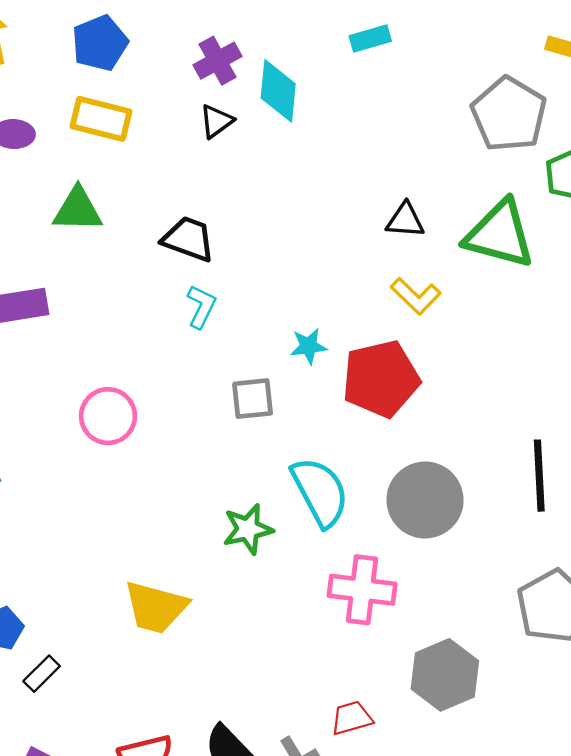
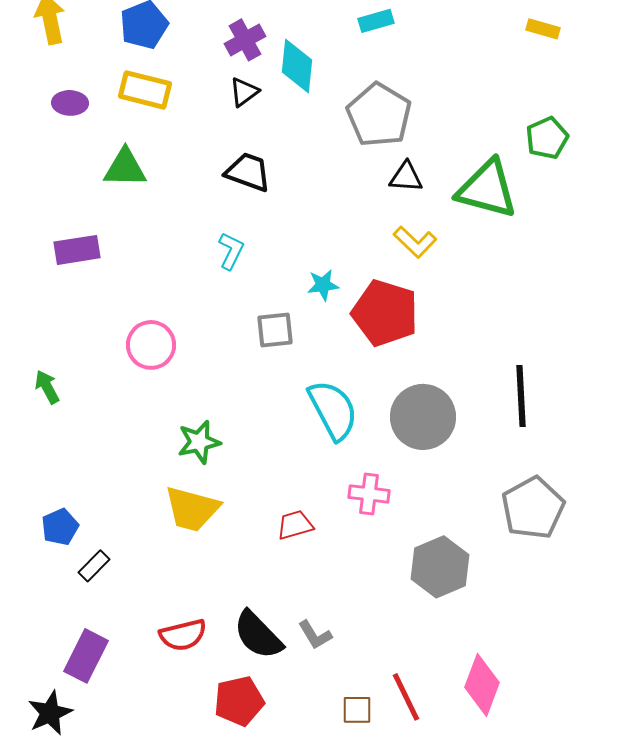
gray pentagon: (509, 114) -> (379, 115), moved
black trapezoid: (188, 239) -> (248, 172), moved
red pentagon: (381, 379) -> (385, 313), turned 30
green star: (248, 529) -> (199, 442), moved
pink cross: (362, 590) -> (369, 494), size x0.7
red trapezoid: (352, 718) -> (295, 525), moved

